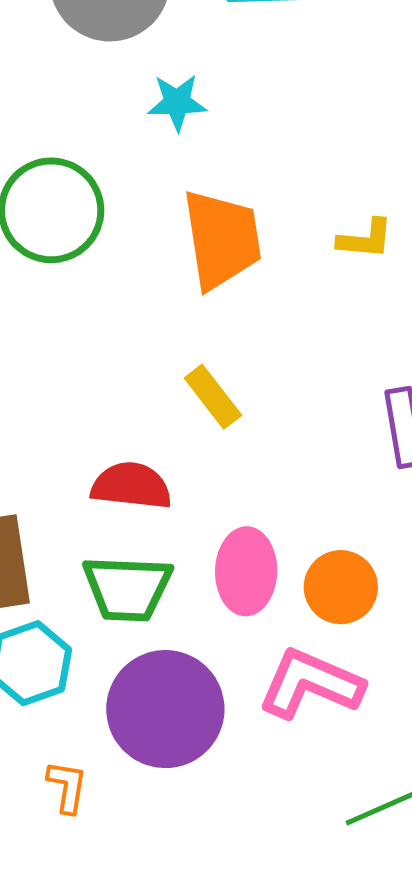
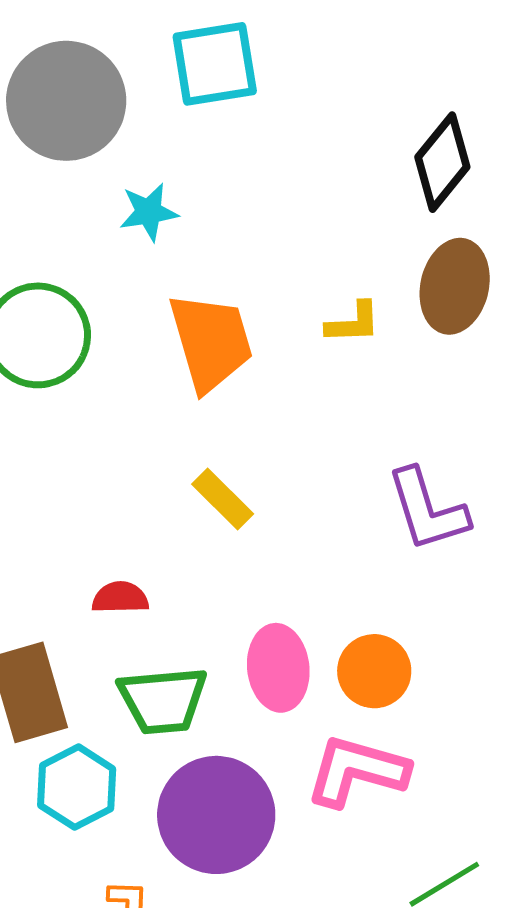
red semicircle: (131, 486) -> (120, 598), moved, size x0.7

